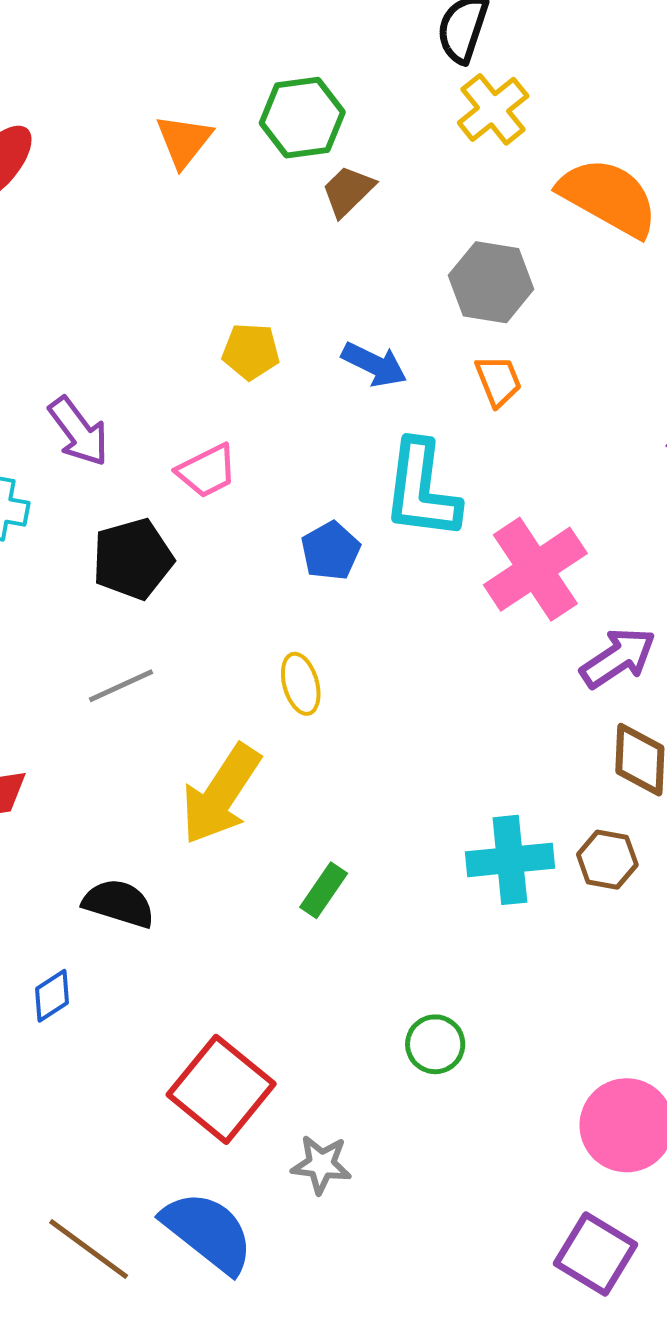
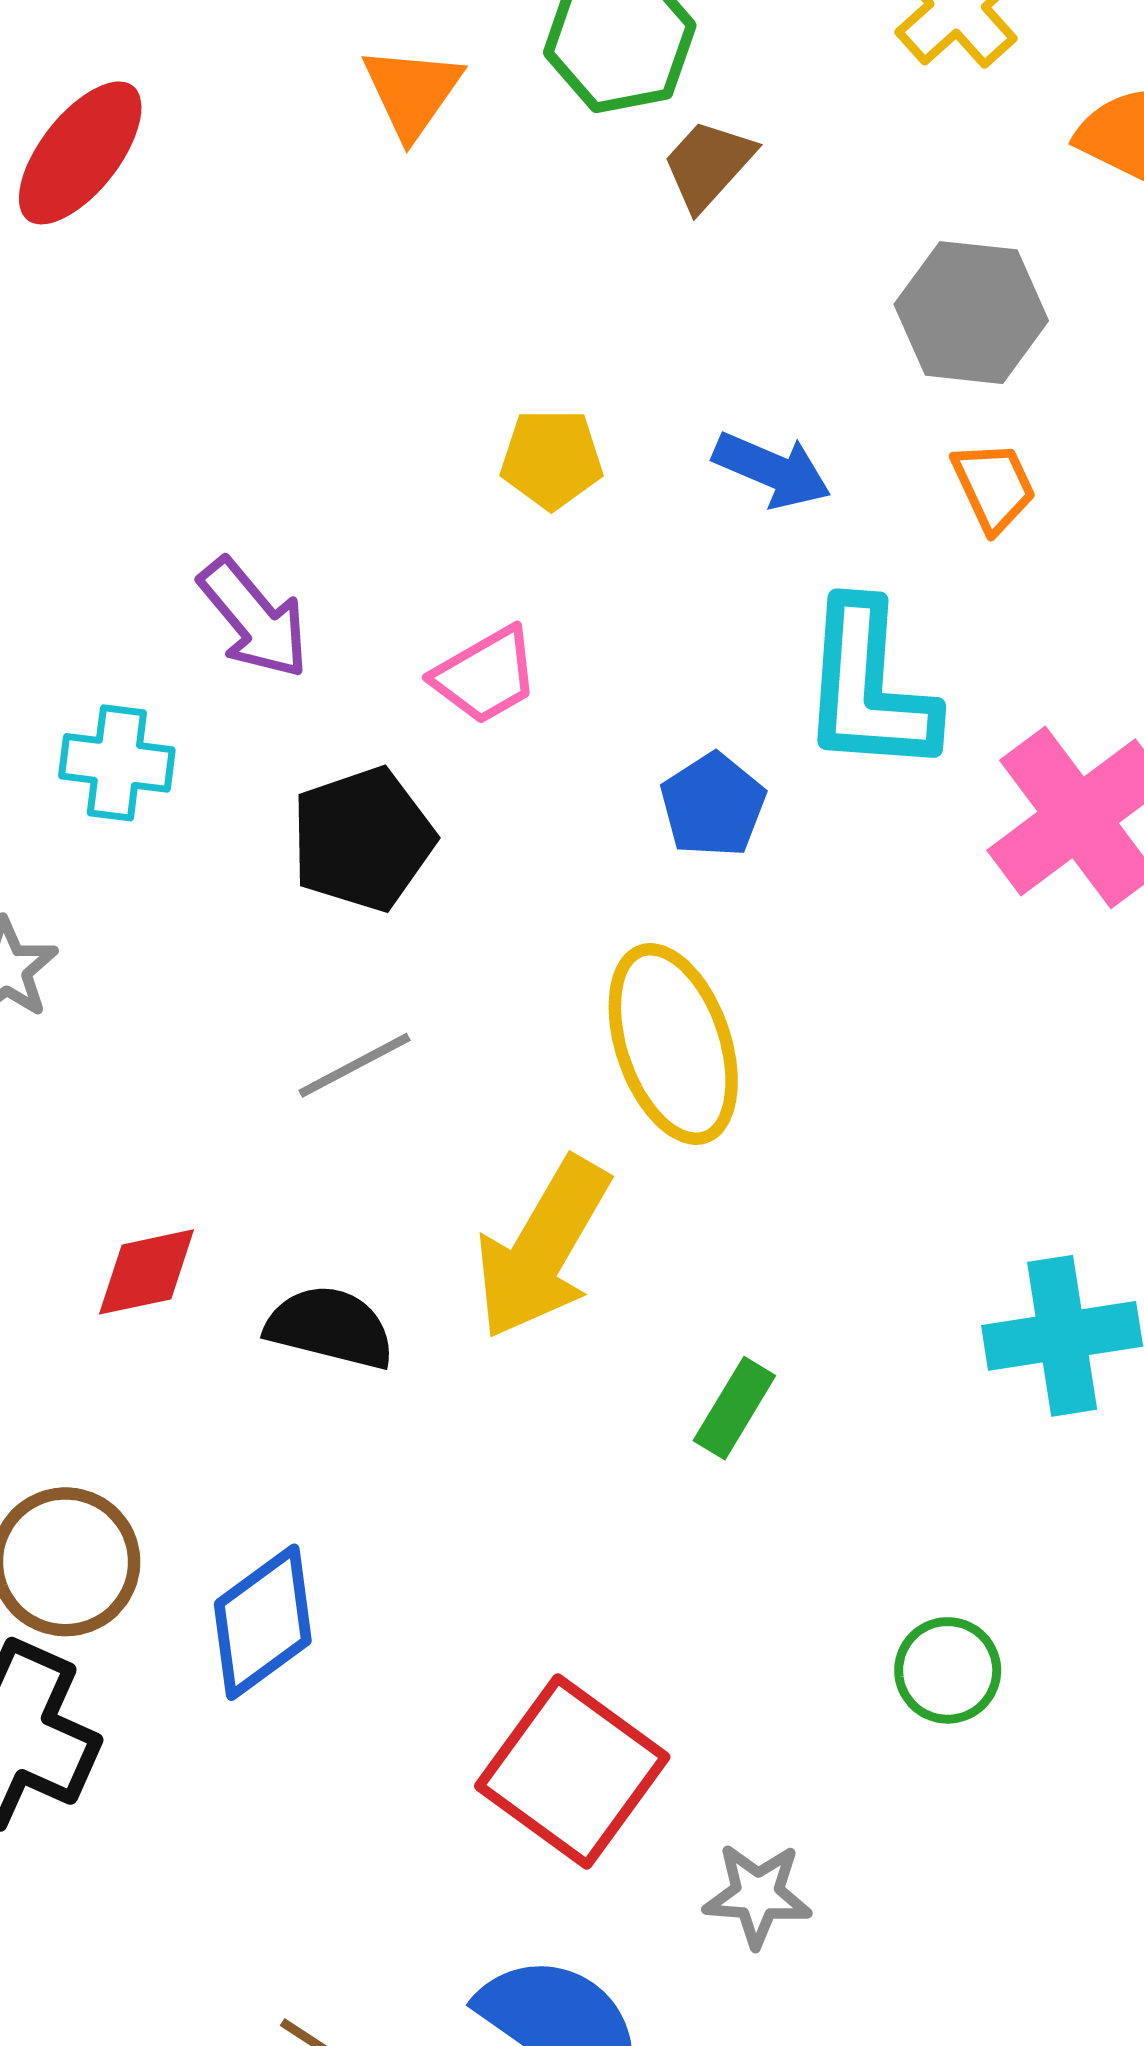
yellow ellipse: (301, 684) -> (673, 1044), size x1.8
black semicircle: (119, 903) -> (330, 1327), moved
blue diamond: (52, 996) -> (263, 1622), size x1.6

